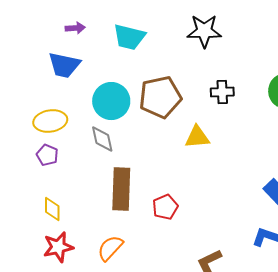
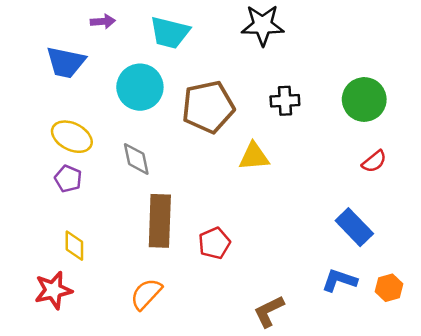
blue trapezoid: (64, 65) -> (66, 62), moved
cyan circle: (111, 101) -> (140, 87), moved
yellow ellipse: (50, 121) -> (72, 137), turned 36
red star: (58, 247) -> (53, 290), moved

